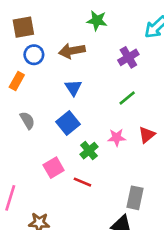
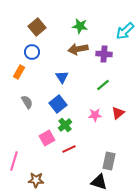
brown square: (23, 27) -> (37, 27), moved, turned -30
brown arrow: (72, 51) -> (78, 49), moved
purple cross: (128, 57) -> (104, 54), turned 35
green cross: (89, 151) -> (65, 125), moved
red line: (82, 182) -> (69, 149), turned -48

